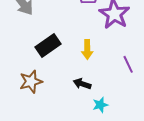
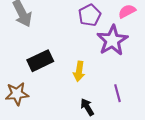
black arrow: (82, 84) -> (87, 107), moved, turned 30

